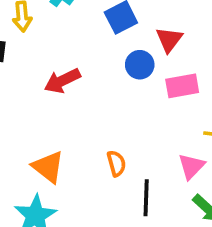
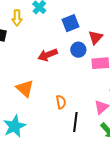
red arrow: (62, 81) -> (48, 55), moved
orange triangle: (48, 167) -> (25, 88), moved

